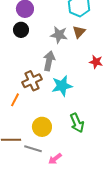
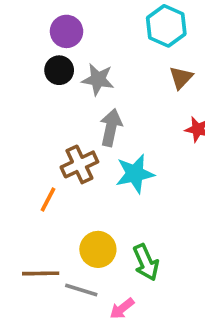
brown triangle: (79, 32) -> (181, 78), moved
gray star: (59, 35) -> (98, 79), moved
green arrow: (77, 123) -> (146, 262), moved

